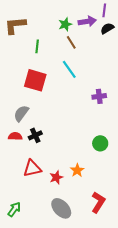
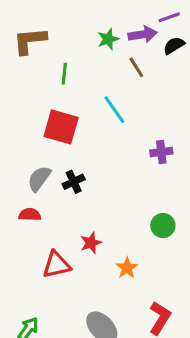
purple line: (104, 10) -> (169, 17), turned 64
brown line: (71, 42) -> (136, 67), moved
black cross: (35, 135) -> (74, 182), moved
red star: (56, 177) -> (91, 243), moved

